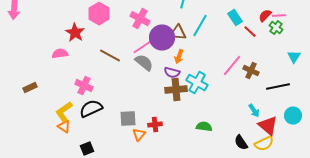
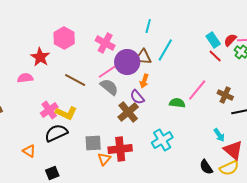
cyan rectangle: (235, 18) -> (213, 40), moved
brown cross: (251, 71) -> (225, 95), moved
purple semicircle: (172, 73) -> (137, 97), turned 35
cyan cross: (197, 83) -> (162, 140), moved, turned 30
pink cross: (84, 86) -> (49, 110), turned 30
brown cross: (176, 90) -> (128, 112), moved, turned -35
yellow L-shape: (64, 112) -> (66, 113), moved, turned -120
red cross: (155, 125) -> (120, 149), size x1.6
green semicircle: (204, 127) -> (177, 103), moved

